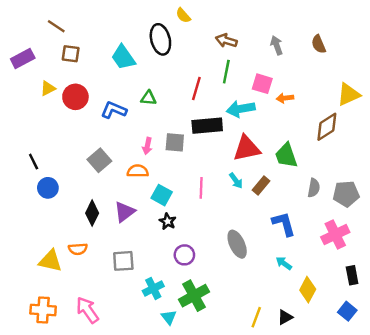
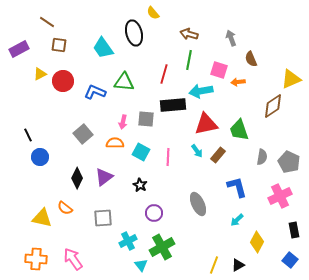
brown semicircle: (319, 44) -> (251, 59), moved
green triangle: (148, 98) -> (124, 82), size x1.5
gray pentagon: (346, 194) -> (289, 162), turned 30
cyan square: (162, 195) -> (141, 152), moved
orange semicircle: (78, 249) -> (65, 208), turned 42
cyan arrow: (284, 263) -> (237, 220), turned -80

